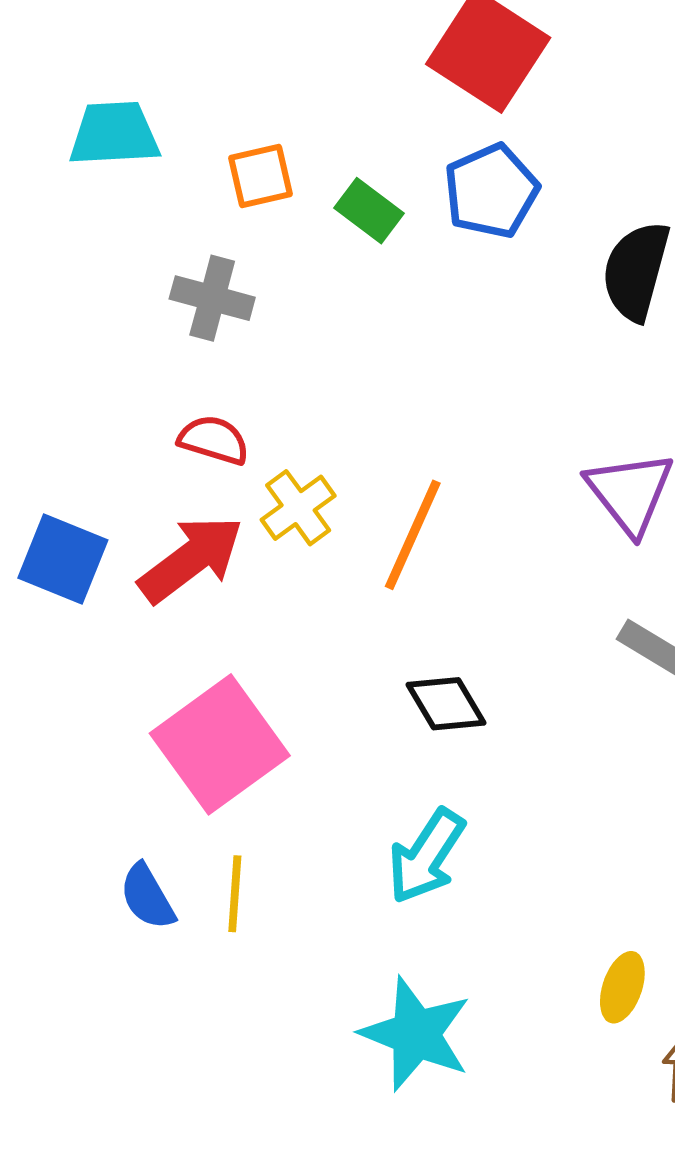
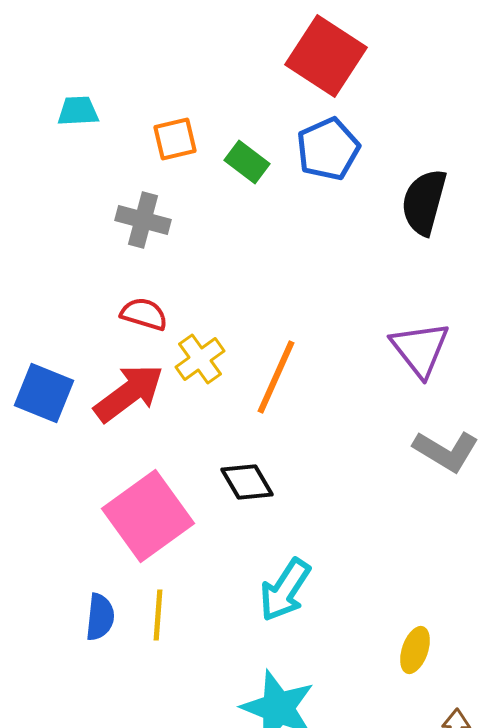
cyan trapezoid: (114, 134) -> (78, 111), size x0.7
black diamond: (446, 704) -> (247, 482), moved
blue semicircle: (147, 897) -> (100, 617), turned -144
yellow ellipse: (622, 987) -> (415, 650), moved

